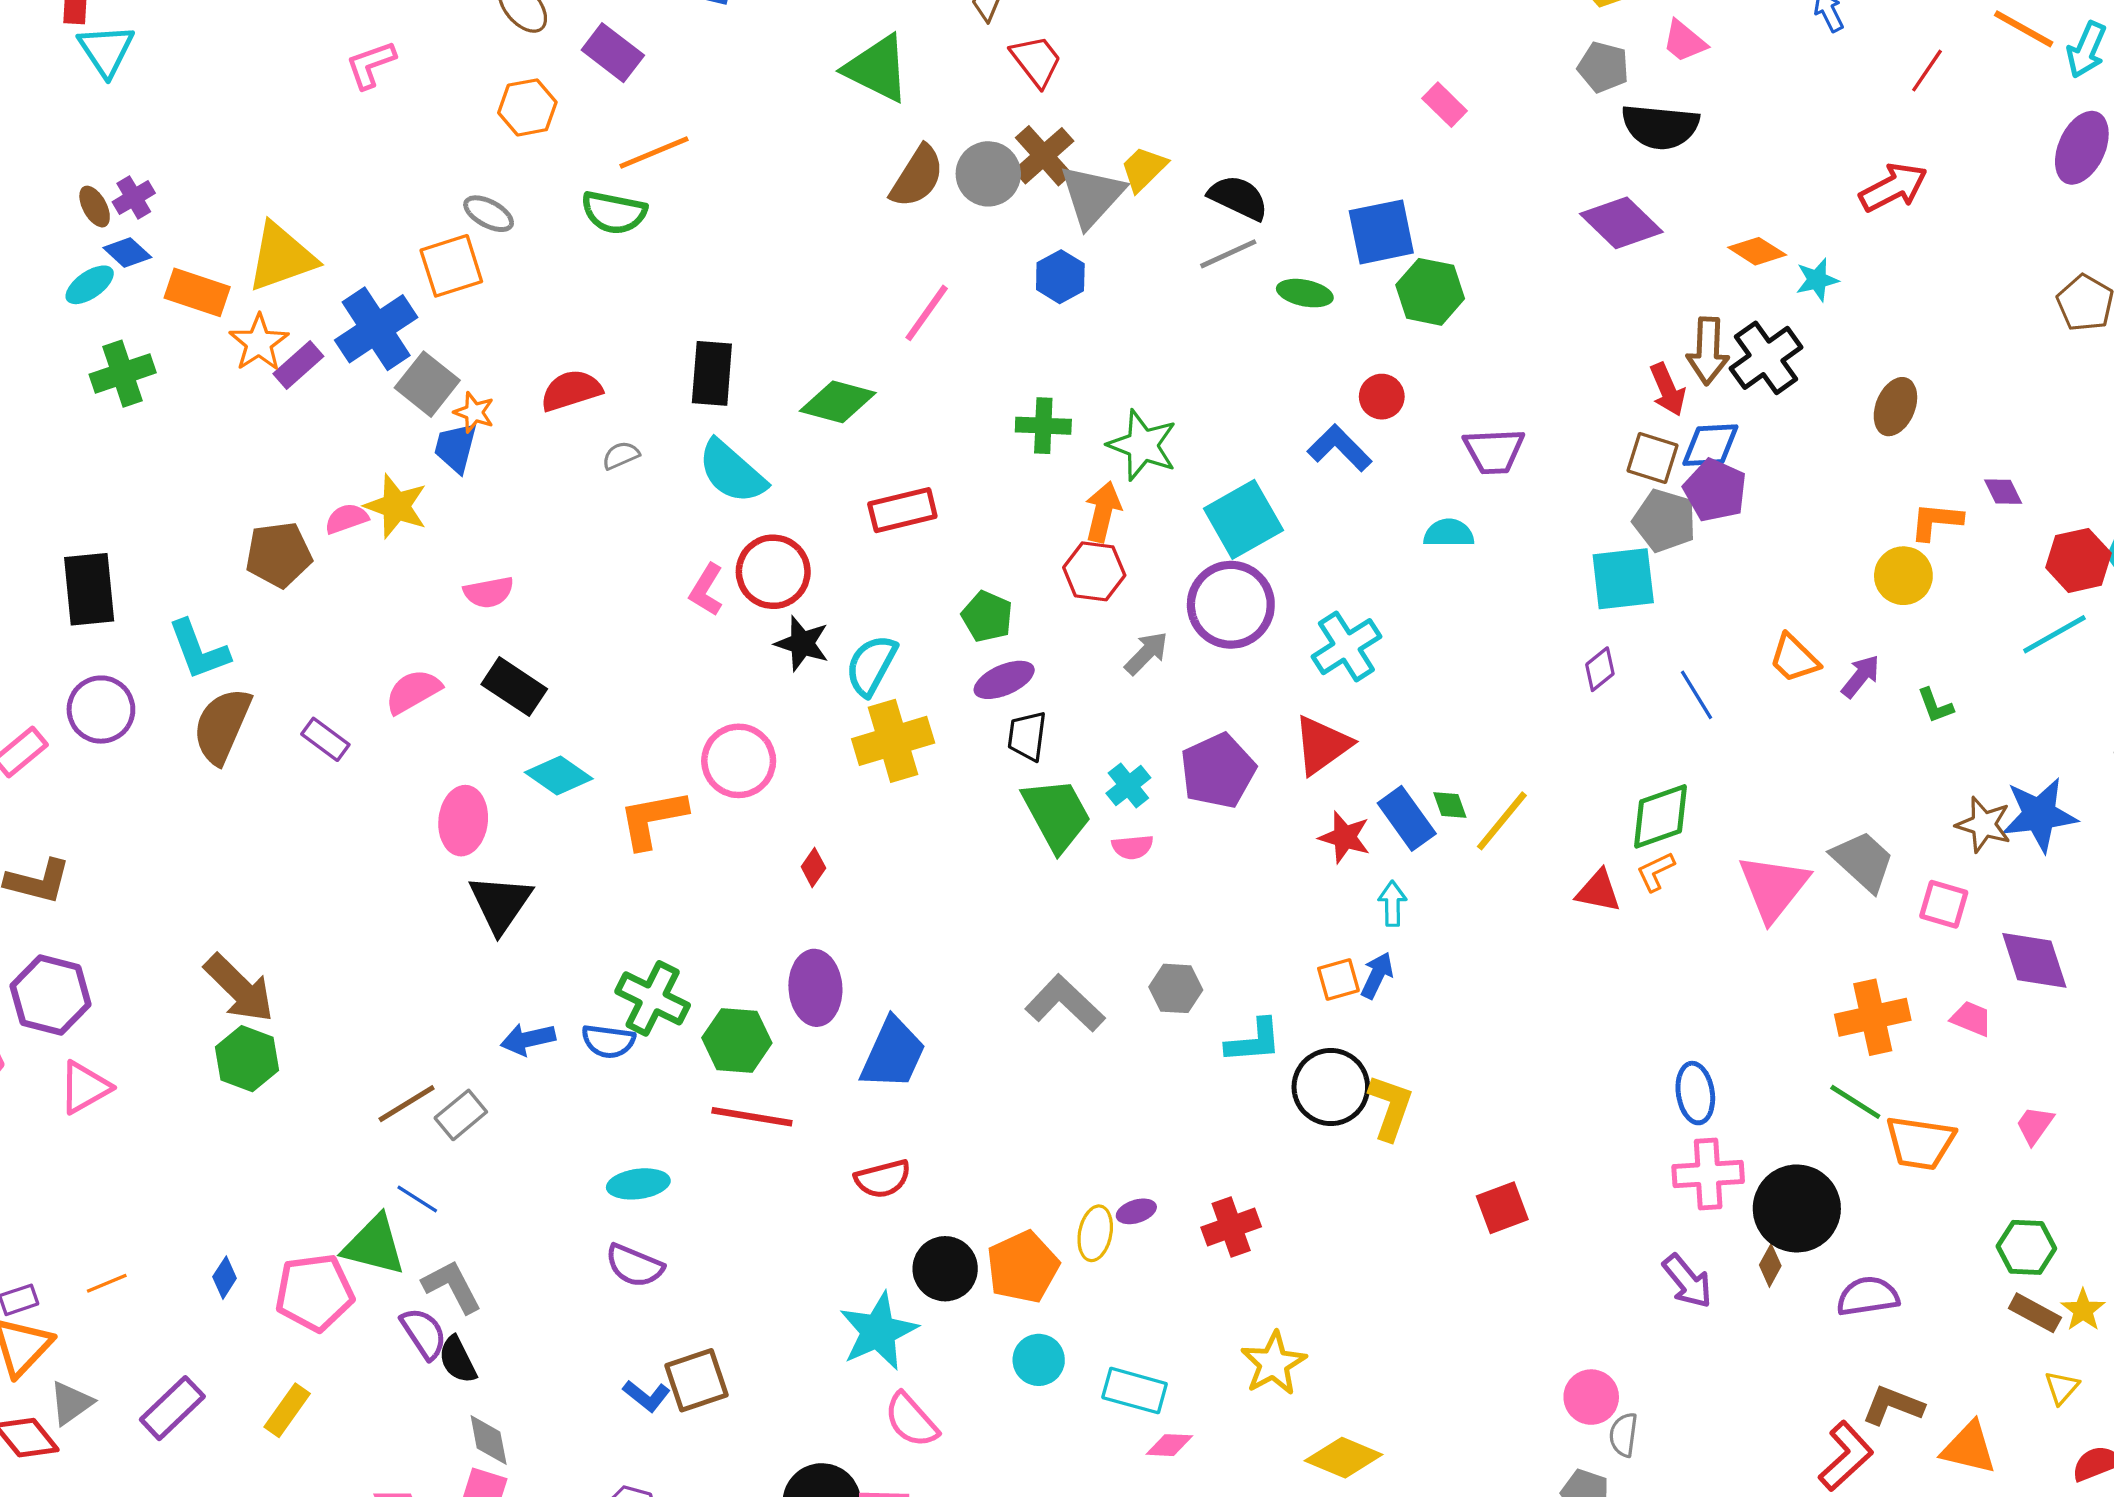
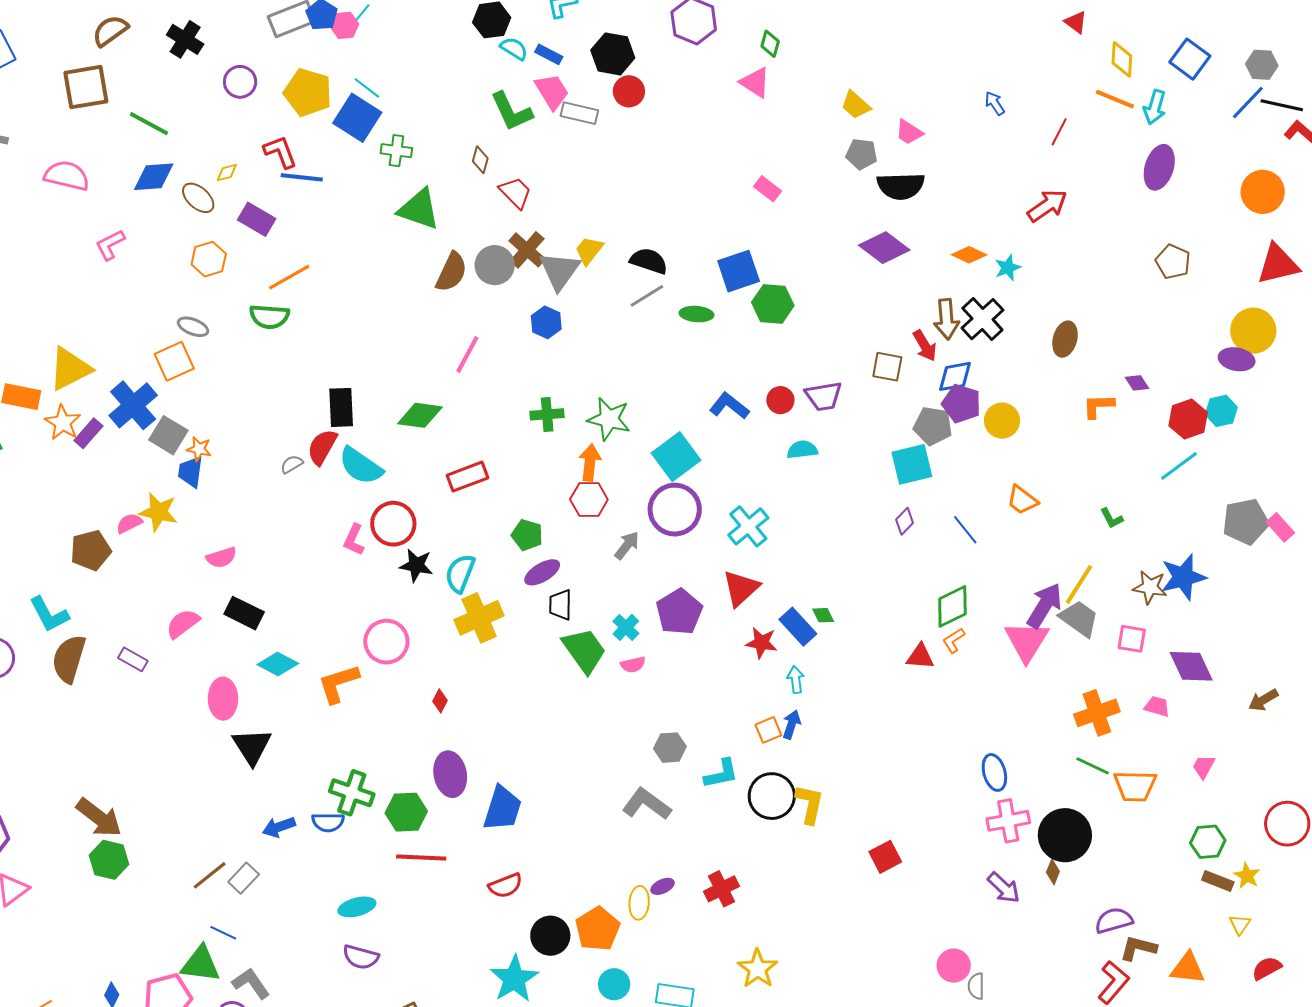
red semicircle: (571, 390) -> (322, 447), moved, turned -36
red circle: (1382, 397) -> (780, 400), moved
brown square: (1652, 458) -> (887, 367), moved
yellow circle: (1903, 576) -> (1002, 421), moved
purple arrow: (1861, 676) -> (1044, 606), moved, size x1.6
yellow line: (1502, 821) -> (1079, 584), moved
gray L-shape: (1065, 1003) -> (647, 804), moved
purple semicircle: (1868, 1296) -> (1114, 920), moved

